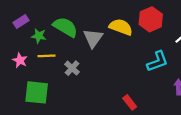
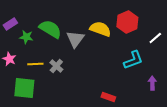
yellow line: (47, 56) -> (35, 64), moved
red rectangle: (130, 102) -> (108, 97), turned -32

